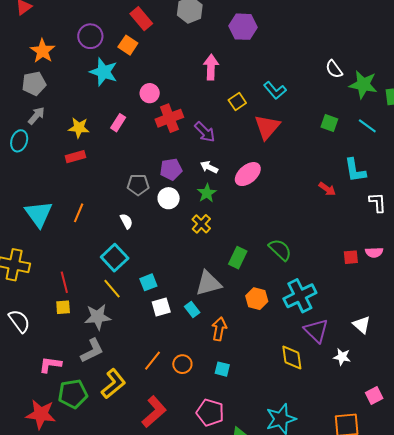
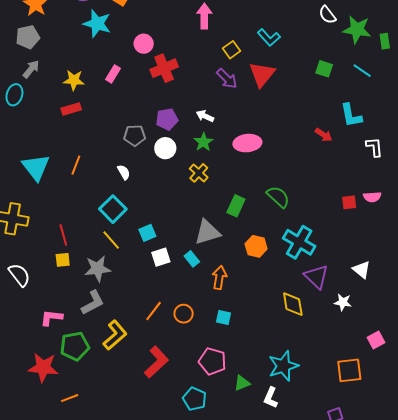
purple arrow: (205, 132) -> (227, 79), moved
pink ellipse: (248, 174) -> (247, 143), moved, turned 36
cyan cross: (300, 296) -> (299, 242), turned -32

